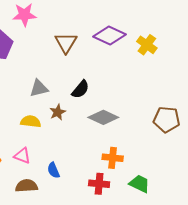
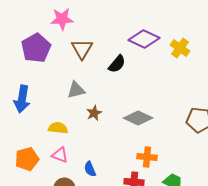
brown triangle: (66, 43) -> (82, 49), moved
black semicircle: (80, 89) -> (117, 64), moved
yellow semicircle: (31, 122) -> (58, 128), moved

